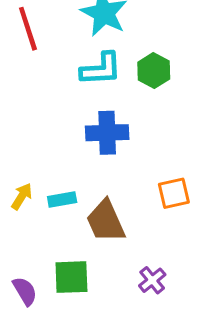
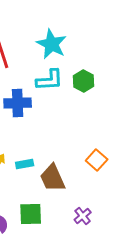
blue cross: (107, 133) -> (18, 103), moved
orange square: (174, 193) -> (97, 160), turned -35

